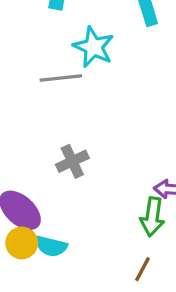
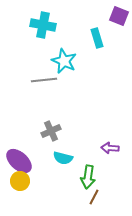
green arrow: (152, 217) -> (88, 177), moved
cyan semicircle: (51, 246) -> (63, 158), moved

